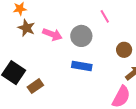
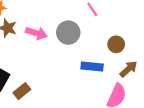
blue rectangle: (82, 66) -> (92, 66), moved

